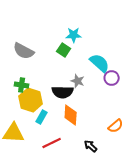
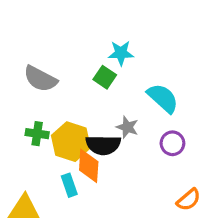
purple circle: (112, 78) -> (172, 143), moved
yellow hexagon: (31, 100) -> (71, 142), moved
orange diamond: (71, 115) -> (89, 166), moved
cyan rectangle: (42, 117) -> (69, 185), turned -48

